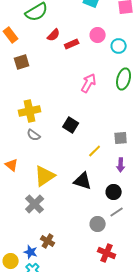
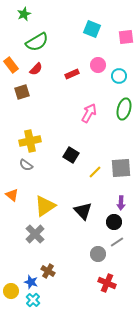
red semicircle: (54, 35) -> (36, 69), moved
gray semicircle: (34, 135) -> (26, 165), moved
gray square: (121, 138) -> (121, 168), size x1.5
yellow line: (95, 151) -> (95, 172), moved
purple arrow: (121, 165) -> (121, 203), moved
black triangle: (83, 181) -> (83, 211), turned 30

